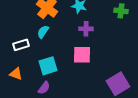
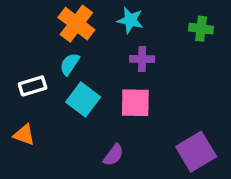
cyan square: (48, 66) -> (83, 99), moved, turned -36
purple semicircle: (44, 88) -> (113, 155), moved

